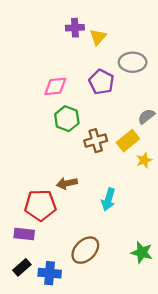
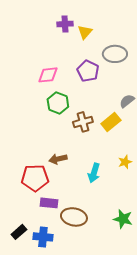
yellow star: (144, 160) -> (125, 162), moved
purple rectangle: (24, 234) -> (49, 203), moved
brown ellipse: (85, 250) -> (74, 217), turned 55

